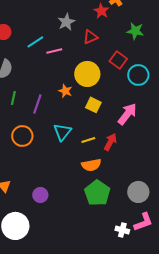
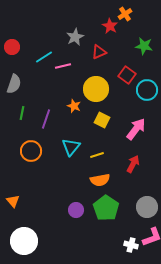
red arrow: (110, 142) -> (133, 164), moved
purple circle: (40, 195) -> (76, 210), moved

